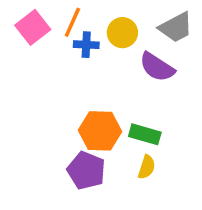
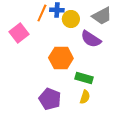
pink square: (33, 27) -> (19, 33), moved
blue cross: (86, 45) -> (57, 10), moved
orange hexagon: (100, 131) -> (61, 58), moved

